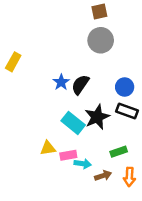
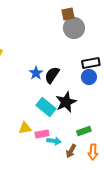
gray circle: (101, 40) -> (74, 28), moved
black rectangle: (127, 111) -> (91, 63), moved, turned -30
brown arrow: (103, 176) -> (71, 151), turned 136

